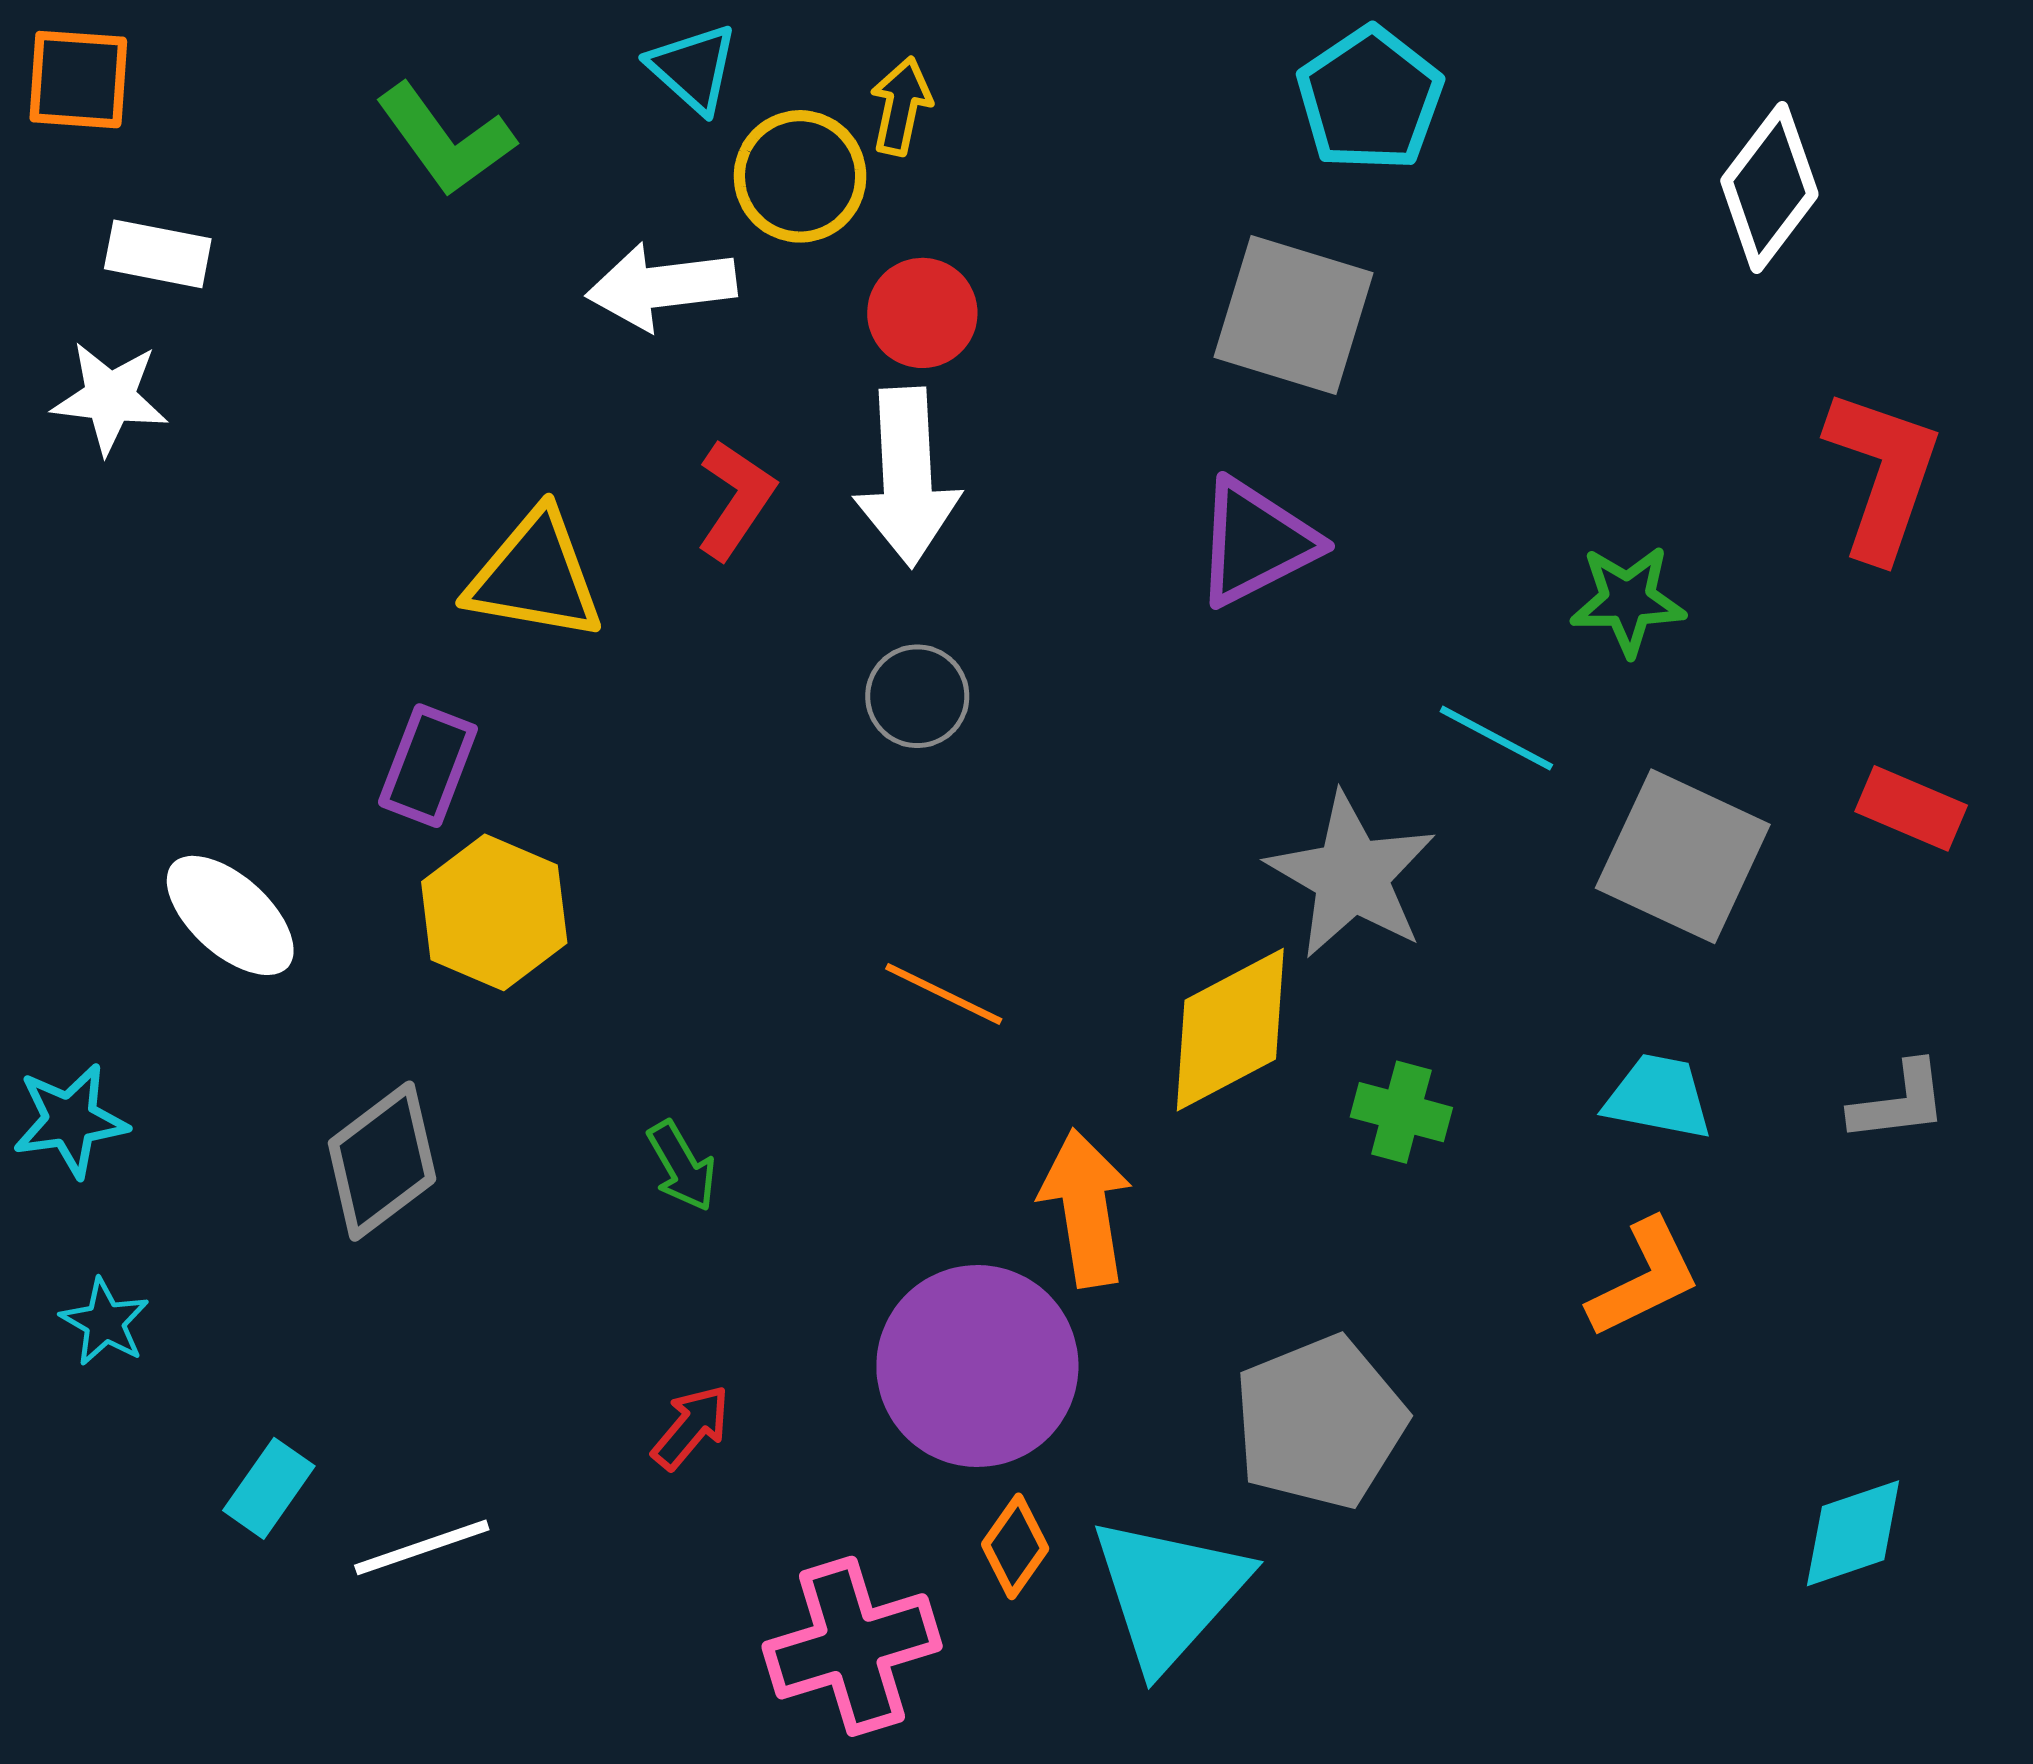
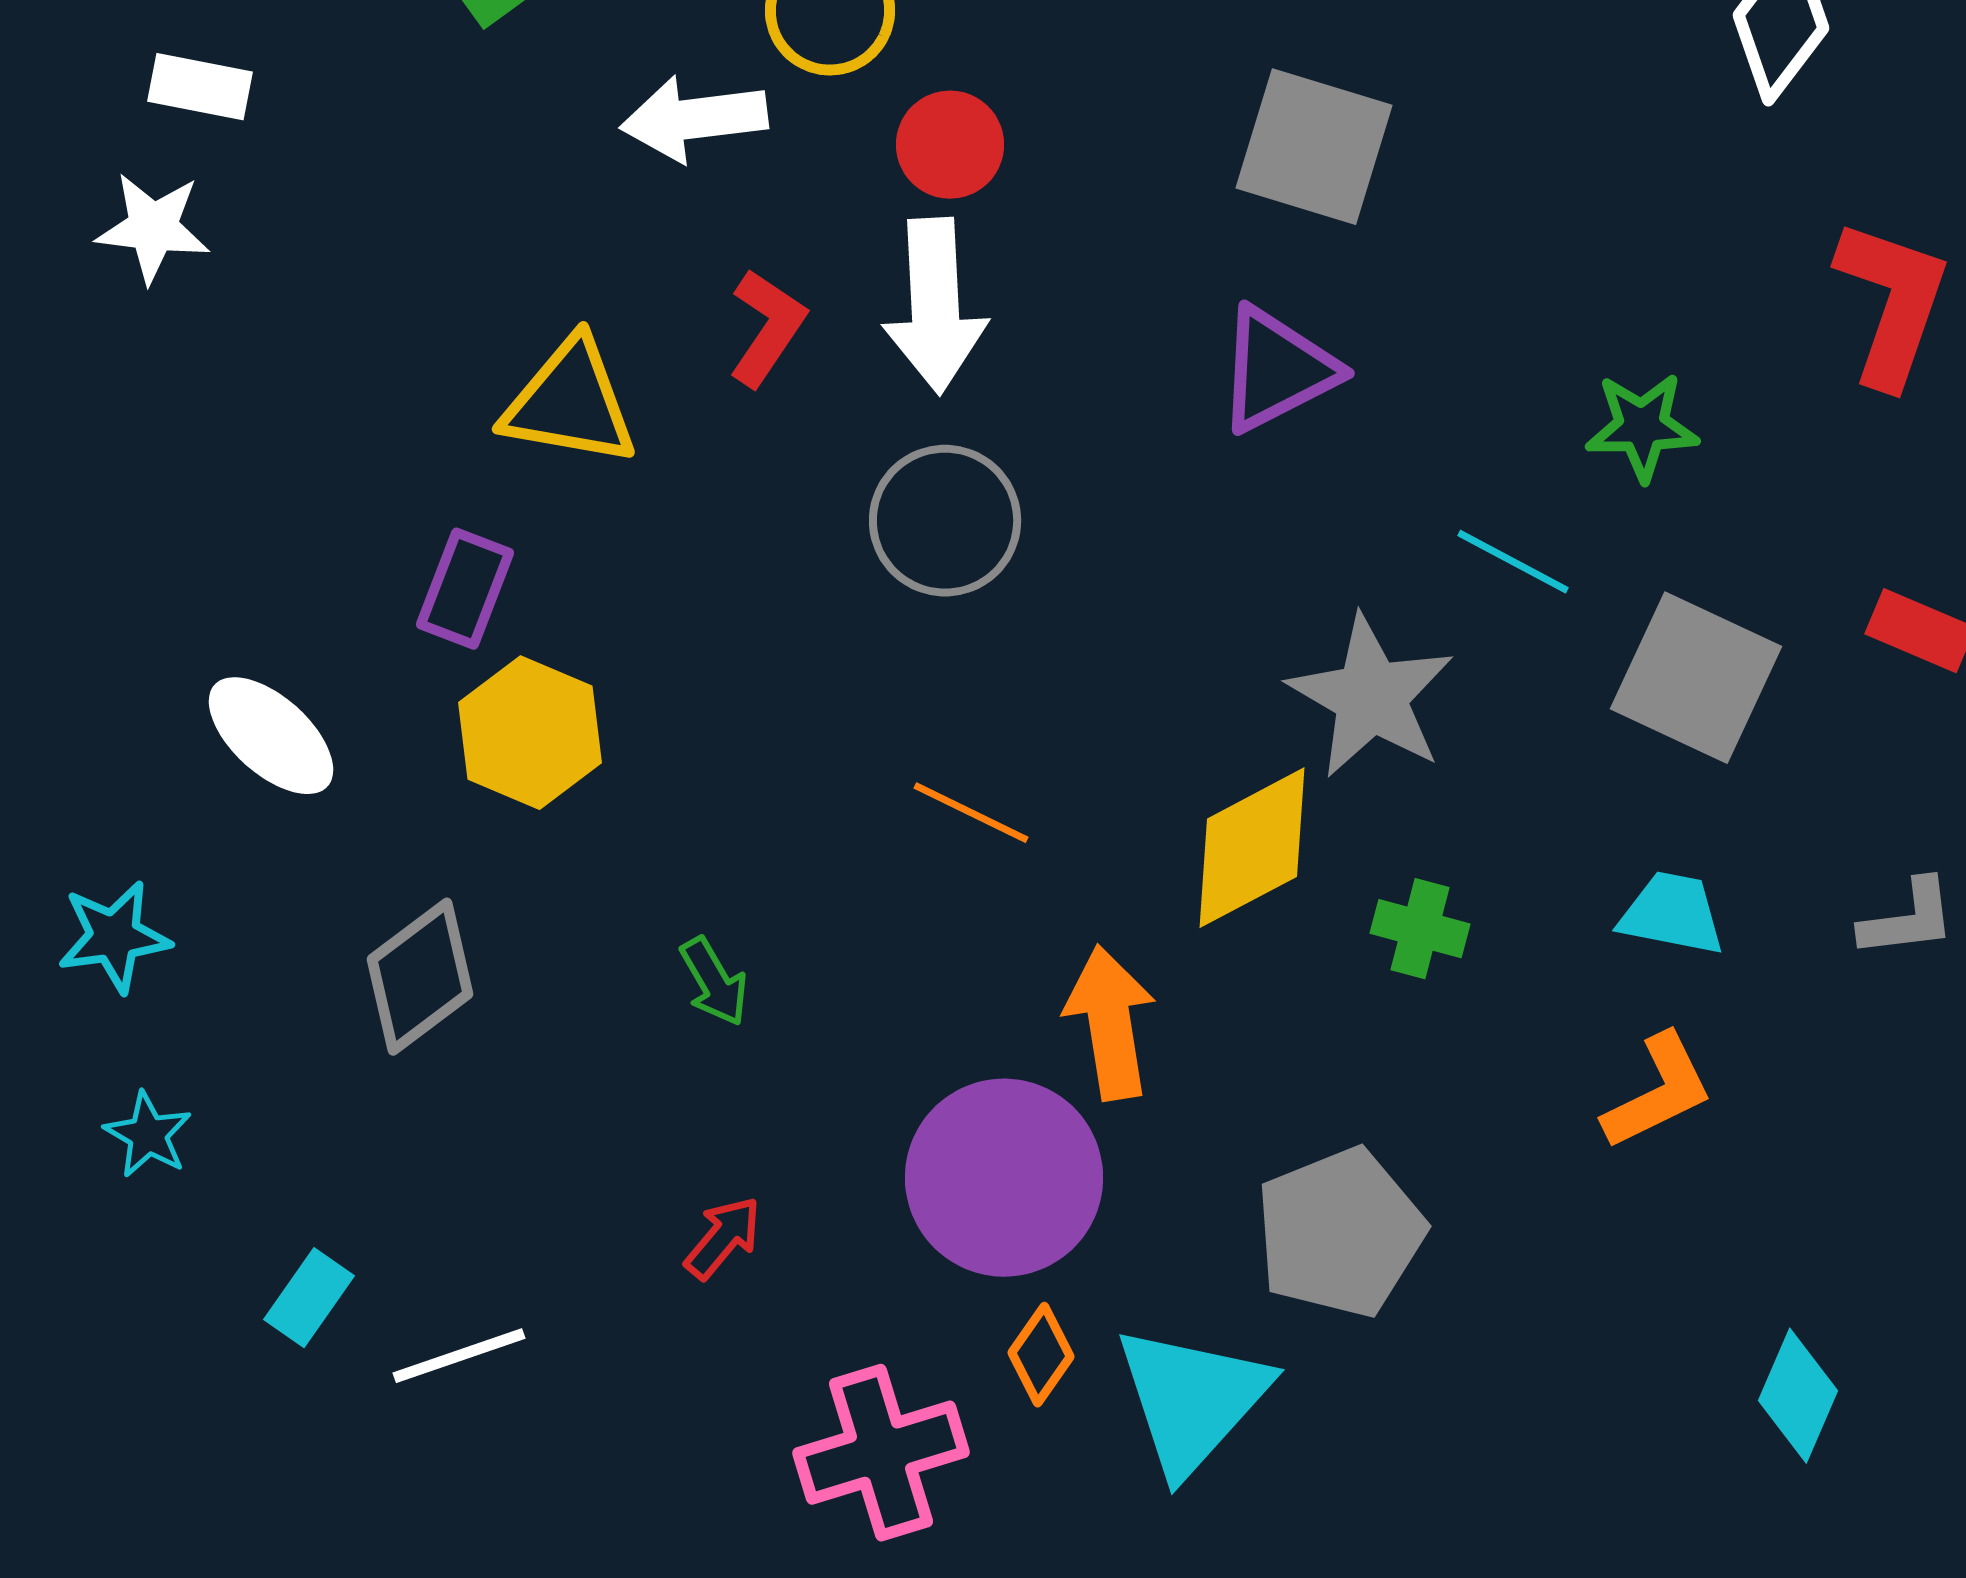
gray circle: (917, 696) -> (945, 521), size x1.5
cyan diamond: (1853, 1533) -> (1798, 1396), moved, turned -48

